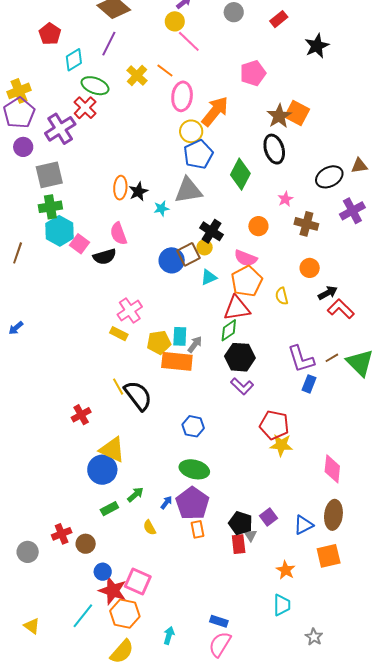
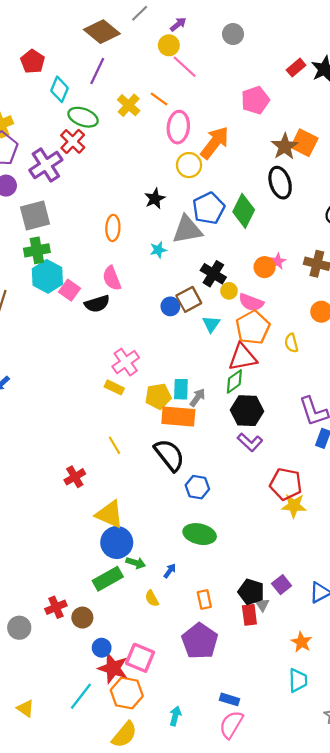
red rectangle: (279, 19) -> (296, 68), moved
cyan diamond: (74, 60) -> (59, 89), turned -35
blue pentagon: (198, 154) -> (209, 208), moved
black star: (138, 192) -> (155, 199), moved
pink star: (285, 199) -> (277, 261), moved
yellow circle: (205, 247) -> (229, 291), moved
blue circle: (172, 260) -> (170, 306), size x0.7
cyan triangle: (209, 277) -> (211, 324), turned -30
black semicircle: (138, 396) -> (169, 455), moved
blue circle: (102, 470) -> (117, 542), moved
green arrow: (135, 495) -> (136, 563), turned 60
purple pentagon: (192, 503) -> (200, 641), moved
green rectangle: (109, 509) -> (108, 579), size x1.5

